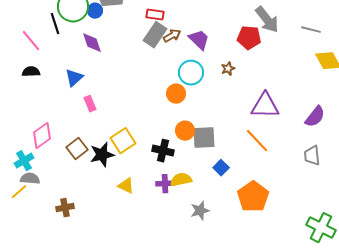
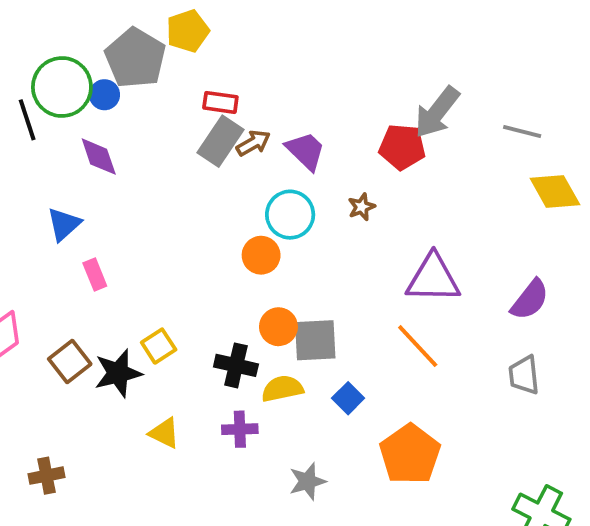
gray arrow: (267, 20) -> (437, 112), turned 76
yellow square: (123, 141) -> (159, 346), size x0.7
yellow semicircle: (181, 180) -> (282, 389), moved

